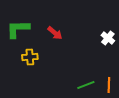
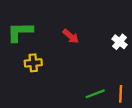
red arrow: (55, 33) -> (71, 36), moved

